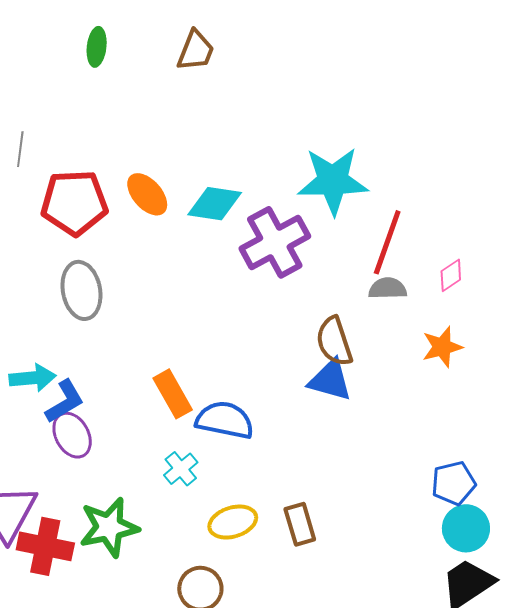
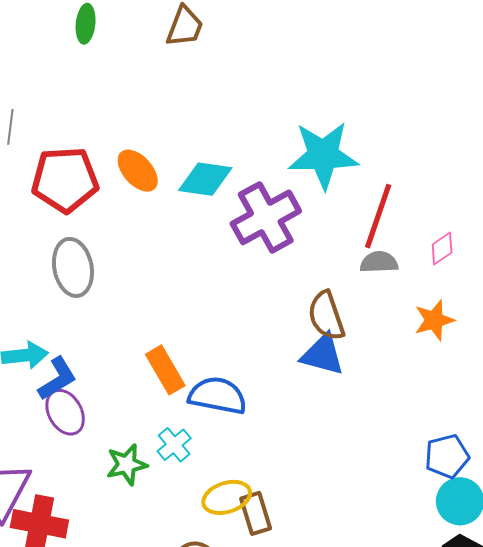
brown rectangle: (300, 524) -> (256, 513), moved
green star: (109, 527) -> (127, 465), moved, size x0.7

